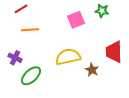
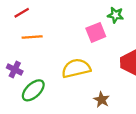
pink square: (76, 20) -> (96, 32), moved
brown star: (92, 70) -> (102, 100), moved

